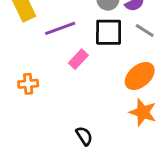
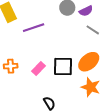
black square: (109, 32) -> (63, 67), moved
pink rectangle: (78, 59) -> (39, 69), moved

